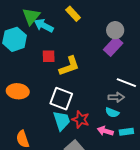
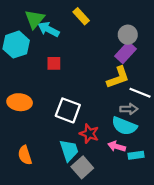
yellow L-shape: (69, 66) -> (118, 77), moved
cyan semicircle: (112, 113) -> (124, 126), size x1.6
cyan trapezoid: (62, 121) -> (69, 150), moved
cyan rectangle: (126, 132) -> (136, 155), moved

